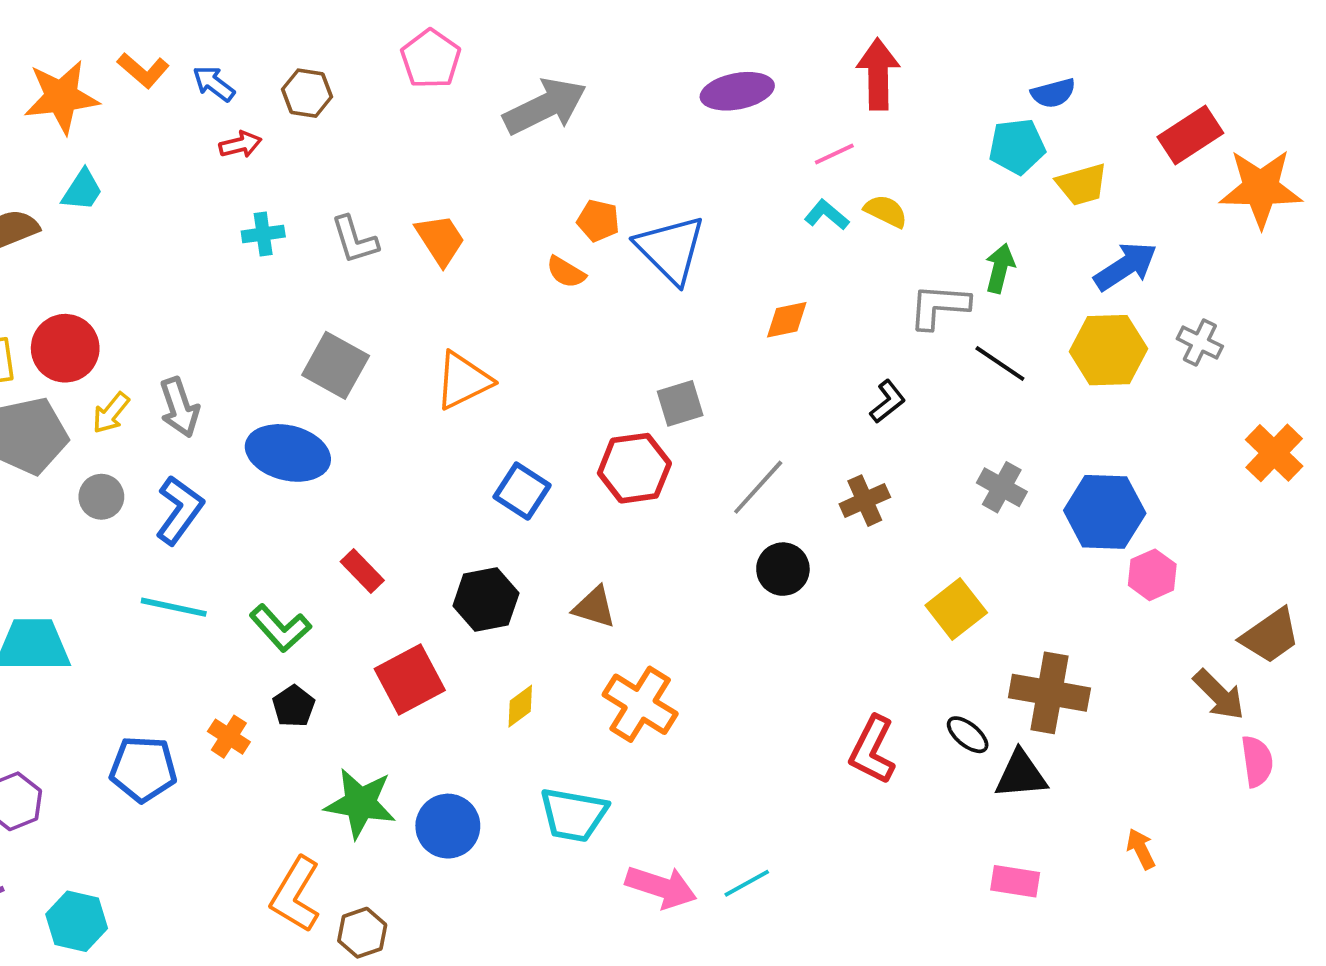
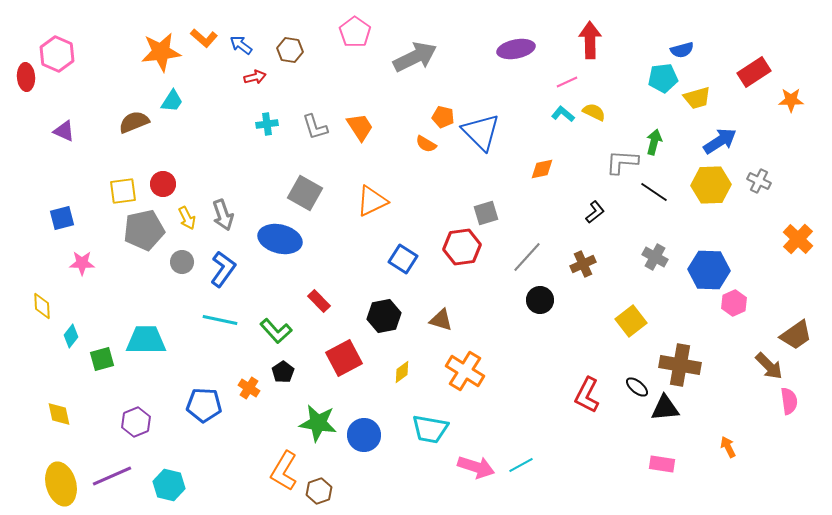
orange star: (1261, 188) -> (791, 100), size x0.6
red circle: (65, 348) -> (163, 184), size x0.7
yellow arrow: (111, 413) -> (187, 218), turned -65

